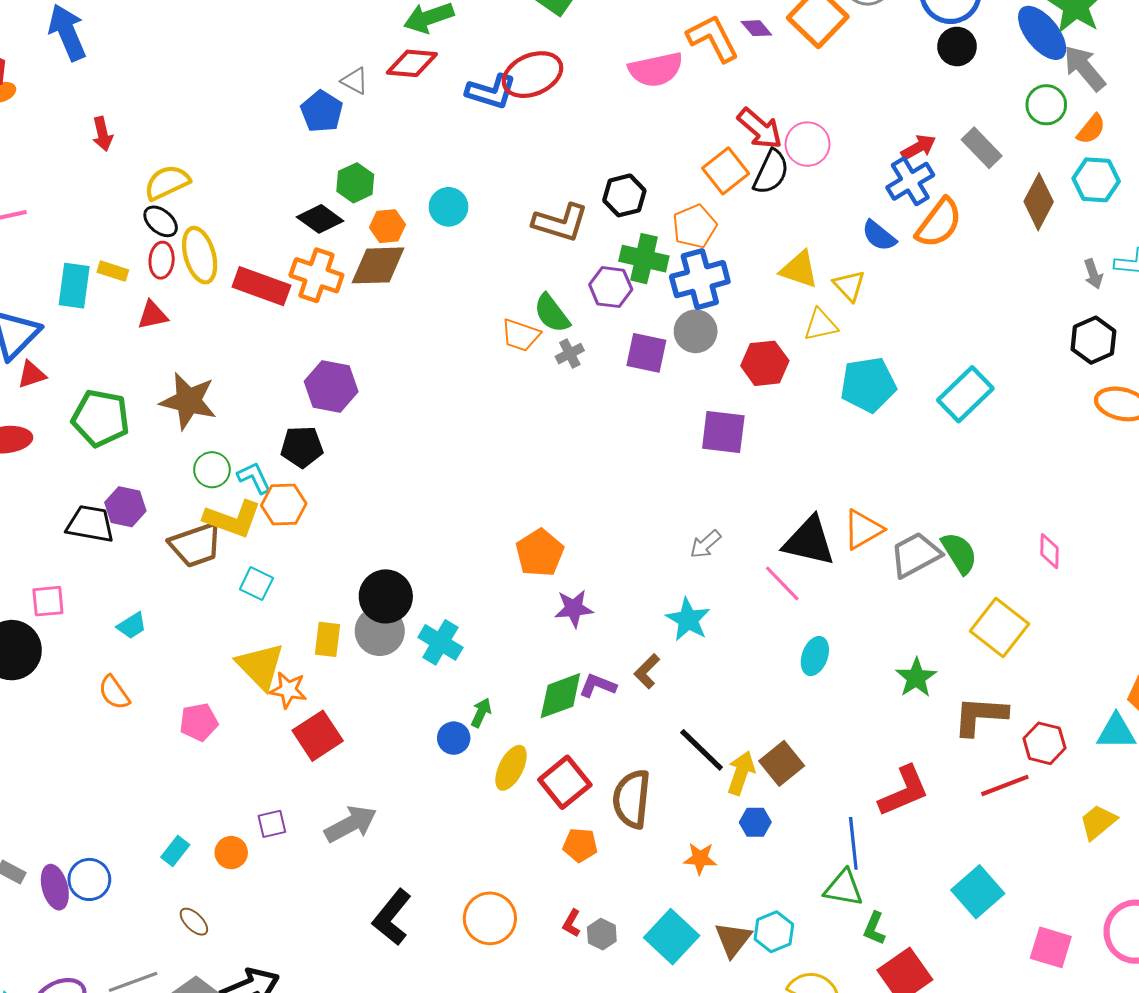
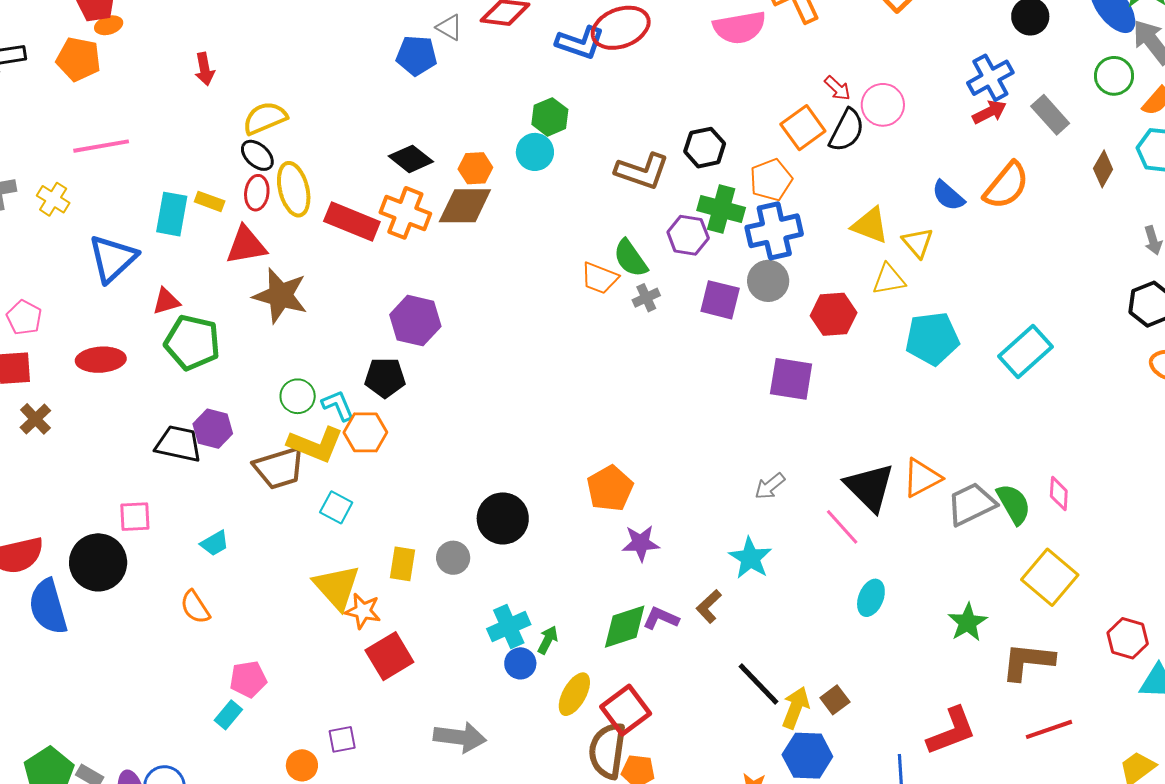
blue pentagon: (322, 111) -> (417, 55), turned -30
red arrow: (760, 129) -> (837, 88), size x0.6
blue cross: (910, 181) -> (990, 78), moved
green hexagon: (355, 183) -> (550, 117), moved
brown diamond: (1039, 202) -> (1103, 169), size x0.7
red triangle: (152, 315) -> (246, 245), size x1.4
red triangle: (32, 375) -> (166, 301), moved
brown star: (188, 401) -> (280, 296), moved
black triangle: (809, 541) -> (870, 487), turned 30
pink diamond: (1049, 551) -> (1059, 494), moved
black circle: (386, 596) -> (503, 518), moved
gray circle: (380, 631) -> (453, 558), size x0.7
cyan cross: (440, 642) -> (509, 627), moved, turned 33
pink pentagon: (199, 722) -> (248, 679), moved
red hexagon: (1044, 743) -> (1128, 638), moved
brown square: (782, 763) -> (835, 700), size x0.7
brown semicircle: (632, 799) -> (607, 751), moved
blue hexagon: (755, 822) -> (807, 756), size x1.6
gray arrow: (351, 824) -> (460, 737), moved, turned 33
cyan rectangle: (175, 851) -> (228, 715), moved

